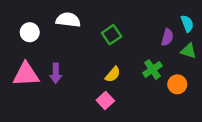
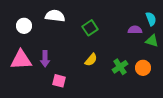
purple semicircle: (167, 37) -> (135, 30), turned -104
green cross: (152, 69) -> (120, 67), moved
pink square: (105, 100) -> (59, 81), moved, turned -32

